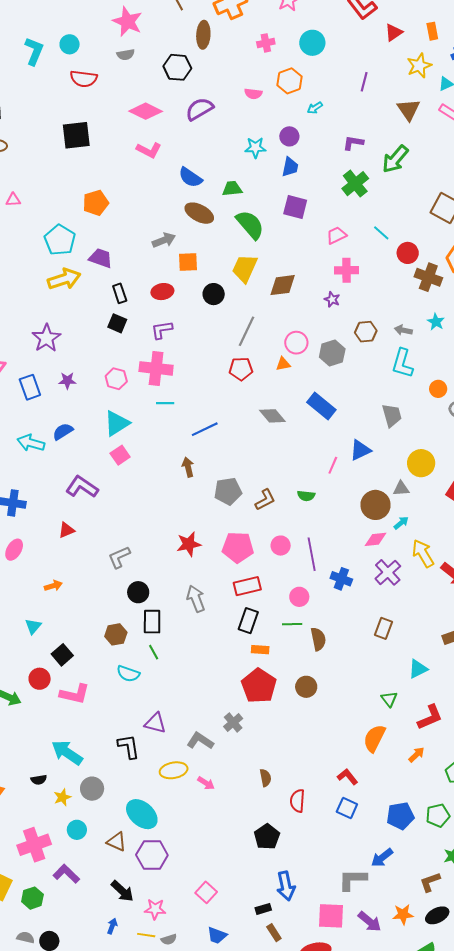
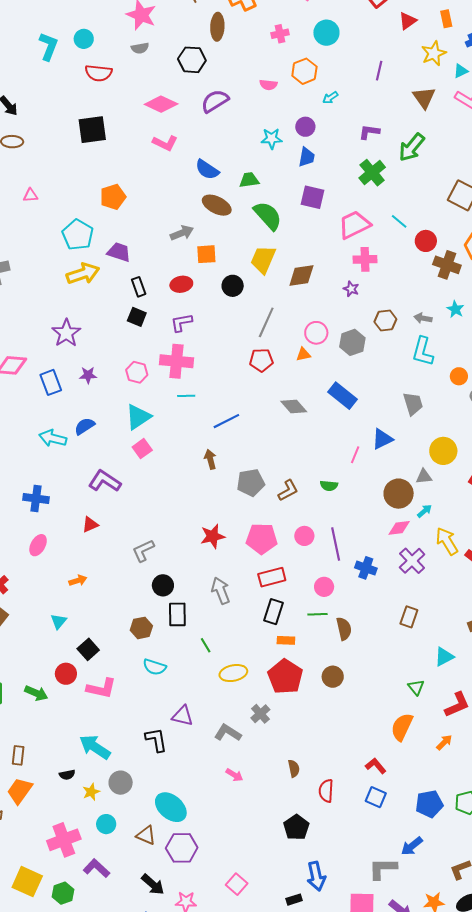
pink trapezoid: (336, 235) -> (354, 225), size x1.6
green line: (154, 652) -> (206, 645), moved
yellow ellipse: (174, 770) -> (233, 673), moved

